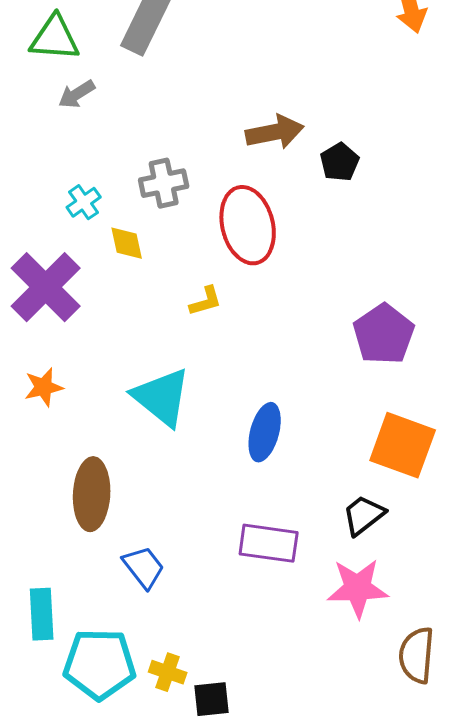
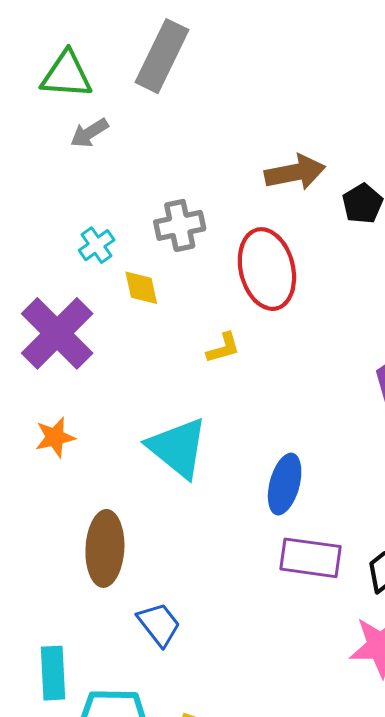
purple rectangle: (269, 543) -> (311, 558), moved

